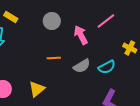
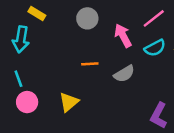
cyan semicircle: (107, 67) -> (155, 48), moved

